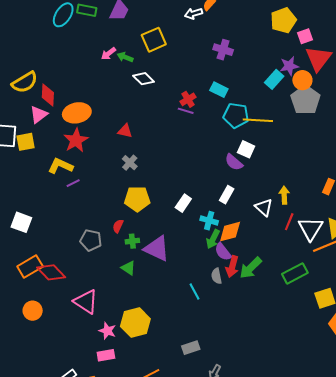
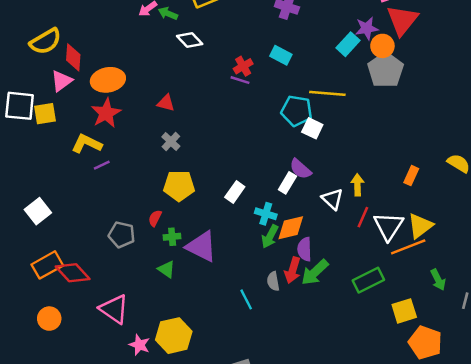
cyan pentagon: (236, 115) -> (297, 111), moved
purple semicircle: (234, 162) -> (300, 169), moved
white square: (21, 222) -> (38, 211), turned 30
purple semicircle: (223, 252) -> (305, 249), moved, turned 36

